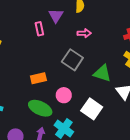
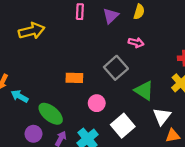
pink rectangle: (39, 29) -> (80, 12), moved
green ellipse: (40, 108) -> (51, 114), moved

